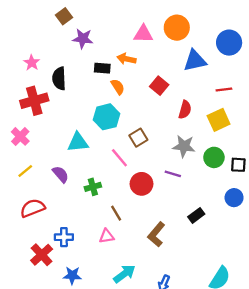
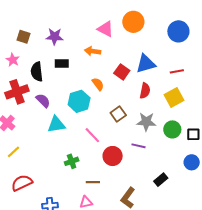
brown square: (64, 16) -> (24, 37), moved, turned -32
pink triangle: (143, 34) -> (105, 29), turned 30
blue triangle: (195, 61) -> (146, 64), moved
black rectangle: (102, 68) -> (62, 63), moved
orange semicircle: (118, 87) -> (98, 84), moved
brown square: (138, 138) -> (118, 114), moved
purple semicircle: (61, 174) -> (43, 101), moved
brown line: (116, 213) -> (93, 182), turned -56

